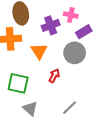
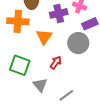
gray triangle: (30, 108) -> (40, 85), moved

